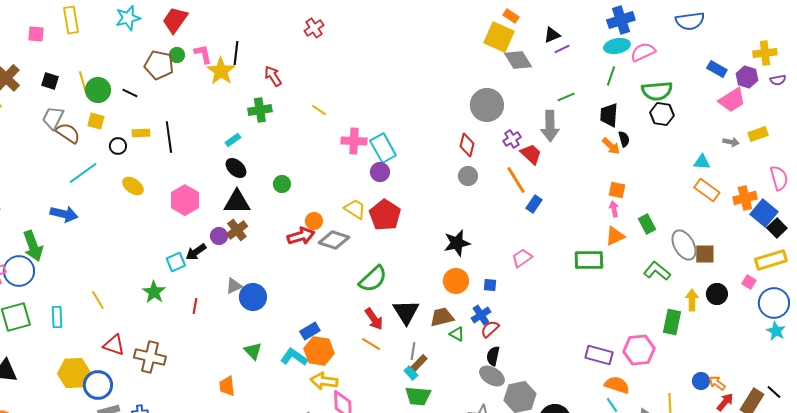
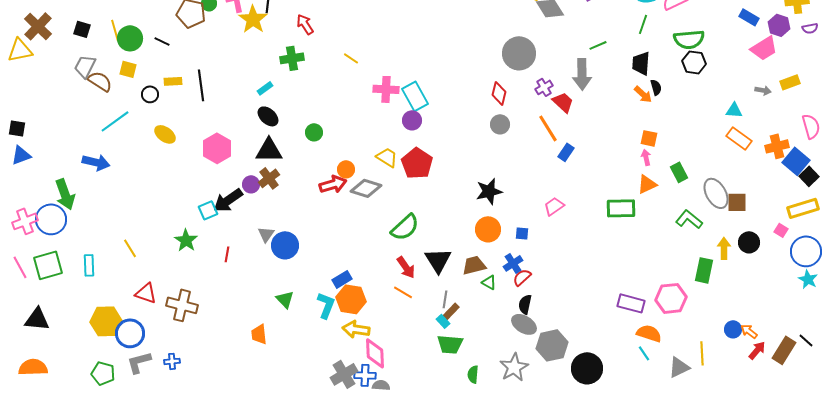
black arrow: (196, 252) -> (228, 200), size x1.4
gray triangle: (234, 286) -> (266, 234), turned -30
cyan L-shape: (294, 357) -> (326, 305), turned 76

